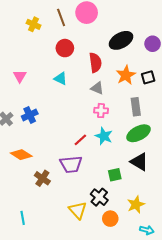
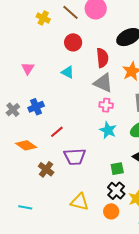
brown line: (61, 17) -> (71, 12), turned -30
gray triangle: (97, 88) -> (103, 83), size x1.5
red line: (80, 140) -> (57, 132), moved
black cross: (99, 197) -> (116, 191), moved
yellow triangle: (78, 210) -> (80, 202), turned -36
cyan line: (23, 218) -> (25, 207), turned -72

